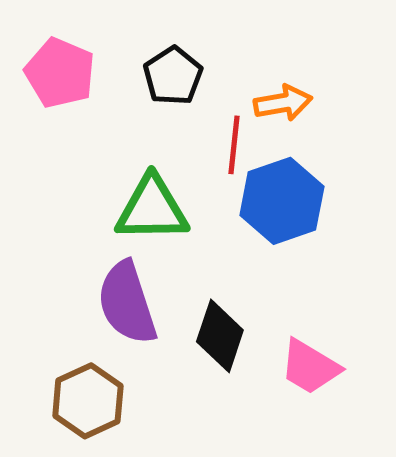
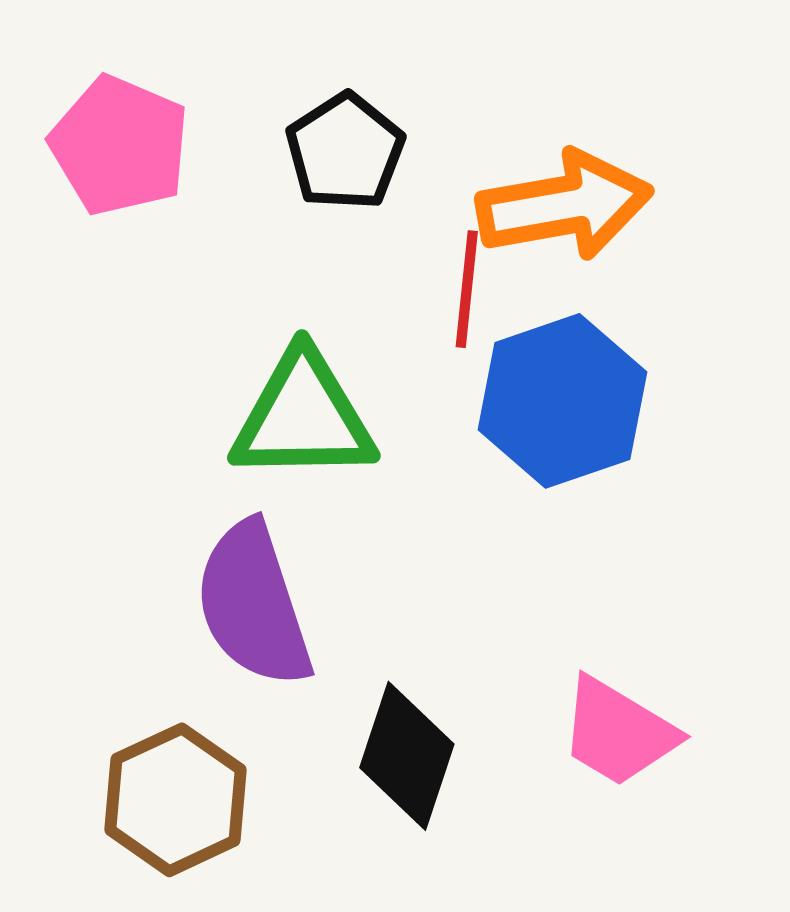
orange arrow: (283, 103) -> (564, 205), size x1.5
black diamond: (220, 336) -> (407, 756), moved

